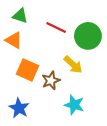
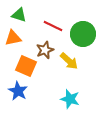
orange triangle: (14, 40) -> (13, 38), turned -42
brown star: (51, 80) -> (45, 50), moved
blue star: (19, 108) -> (18, 91), moved

